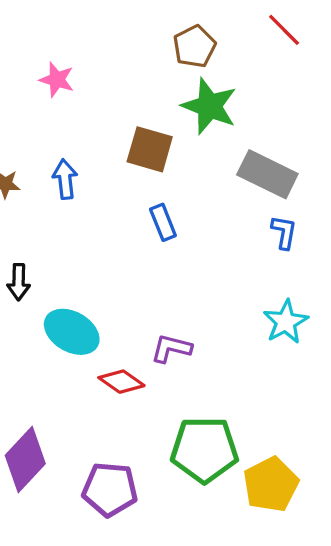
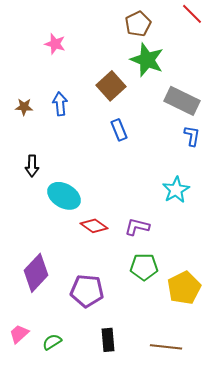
brown square: (150, 149) -> (111, 86), turned 32
cyan star: (286, 322) -> (176, 190), moved
purple L-shape: (171, 348) -> (137, 227), moved
green pentagon: (204, 450) -> (144, 267), size x0.7

